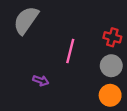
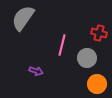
gray circle: (111, 66) -> (87, 58), moved

